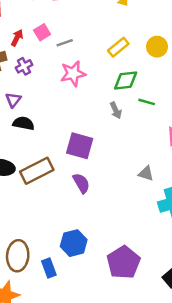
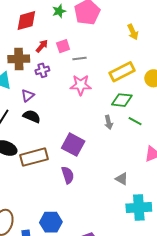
yellow rectangle: (118, 47) -> (122, 72), size x1.4

